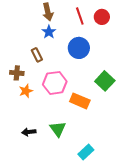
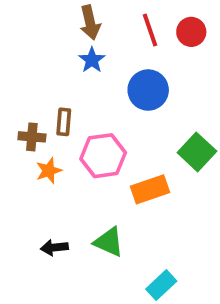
brown rectangle: (37, 55) -> (64, 122), moved, turned 32
orange rectangle: (80, 101) -> (150, 189), turned -42
green triangle: (58, 129) -> (109, 242), turned -30

